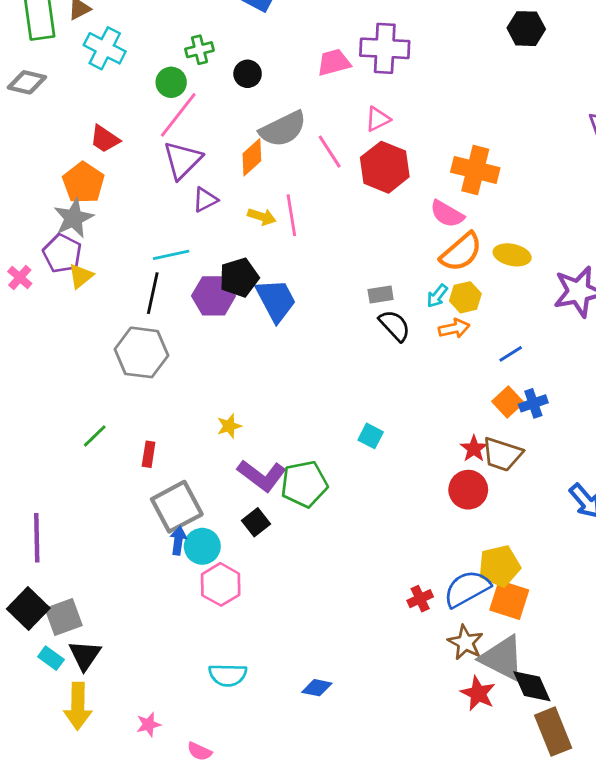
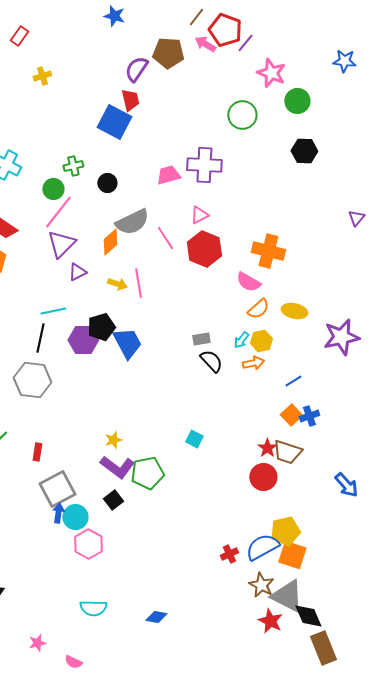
orange semicircle: (461, 252) -> (258, 309), size x0.7
yellow star: (229, 426) -> (113, 440), moved

